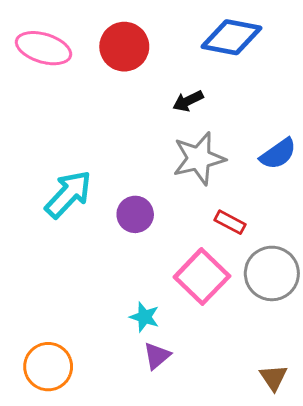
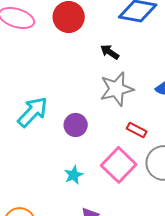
black arrow: (188, 101) -> (110, 52), turned 60
cyan star: (144, 317) -> (74, 175), moved, turned 30

